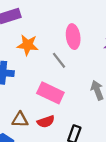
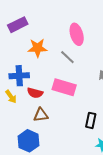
red semicircle: (46, 122) -> (35, 93), moved, turned 42

